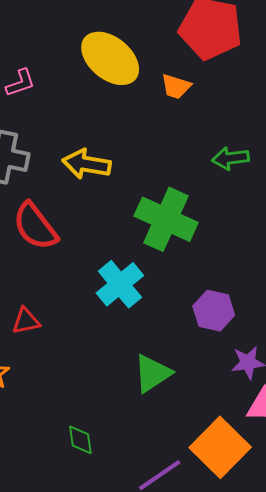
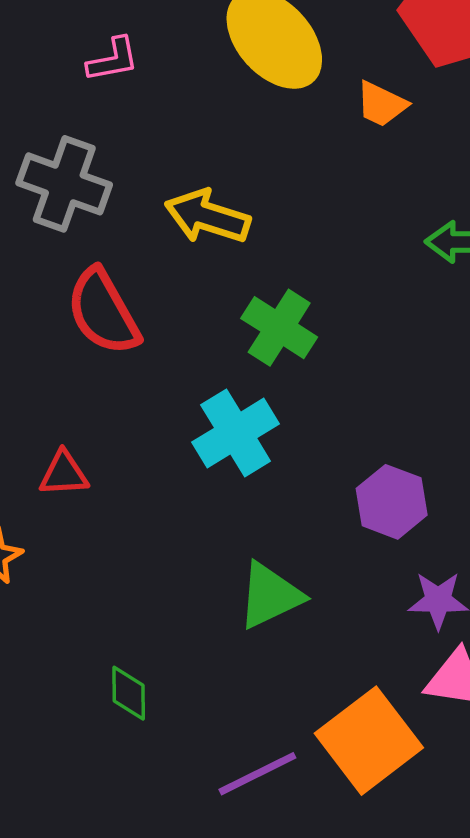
green cross: (166, 219) -> (279, 328), moved, size x0.7

